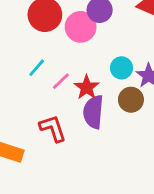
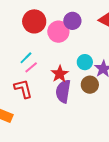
pink line: (61, 81) -> (31, 67), moved
red L-shape: (53, 128) -> (23, 89), moved

